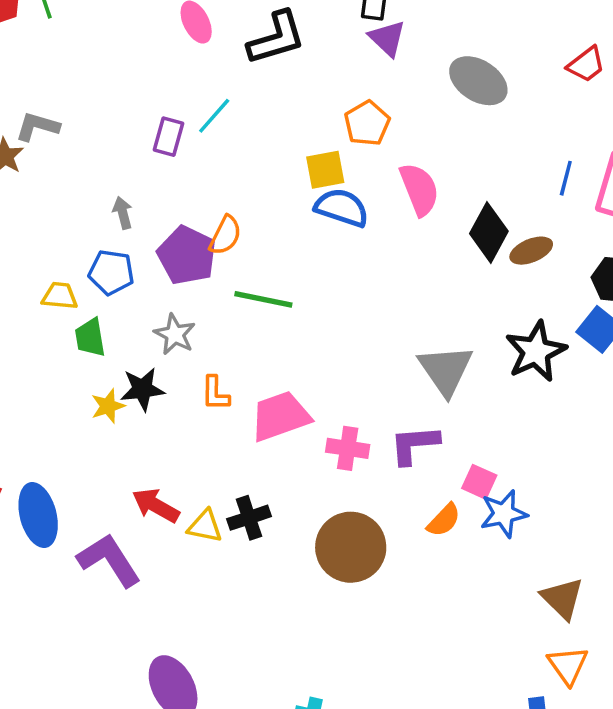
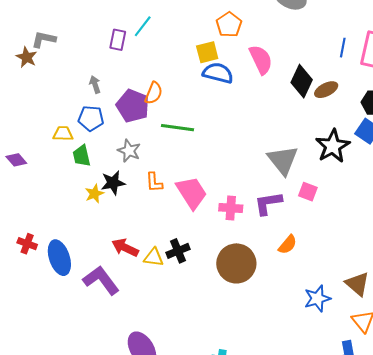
pink trapezoid: (280, 416) -> (192, 193), turned 81
pink square: (479, 482) -> (308, 192), moved
blue star: (504, 514) -> (317, 298), moved

